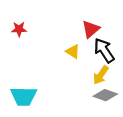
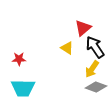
red star: (19, 29) -> (19, 59), moved

